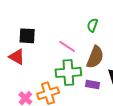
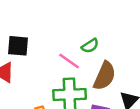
green semicircle: (92, 25) -> (90, 46), moved, turned -144

